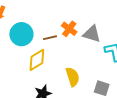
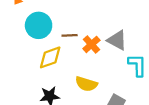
orange cross: (69, 29) -> (91, 44), moved
yellow semicircle: (73, 77) -> (86, 84), turned 114

